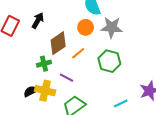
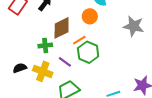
gray star: (112, 27) -> (134, 26), moved
green hexagon: (109, 61) -> (88, 52), moved
black semicircle: (31, 91) -> (20, 68), moved

